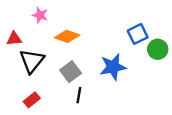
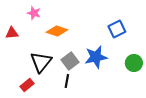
green circle: (158, 49) -> (134, 63), moved
black triangle: (32, 61) -> (41, 62), moved
gray square: (71, 72) -> (70, 61), moved

